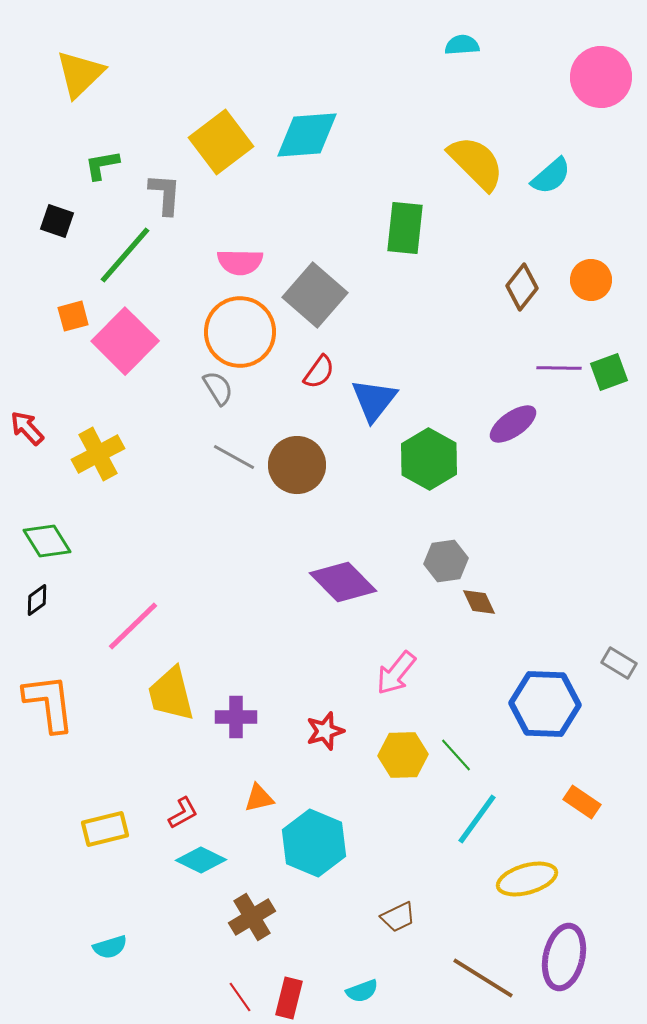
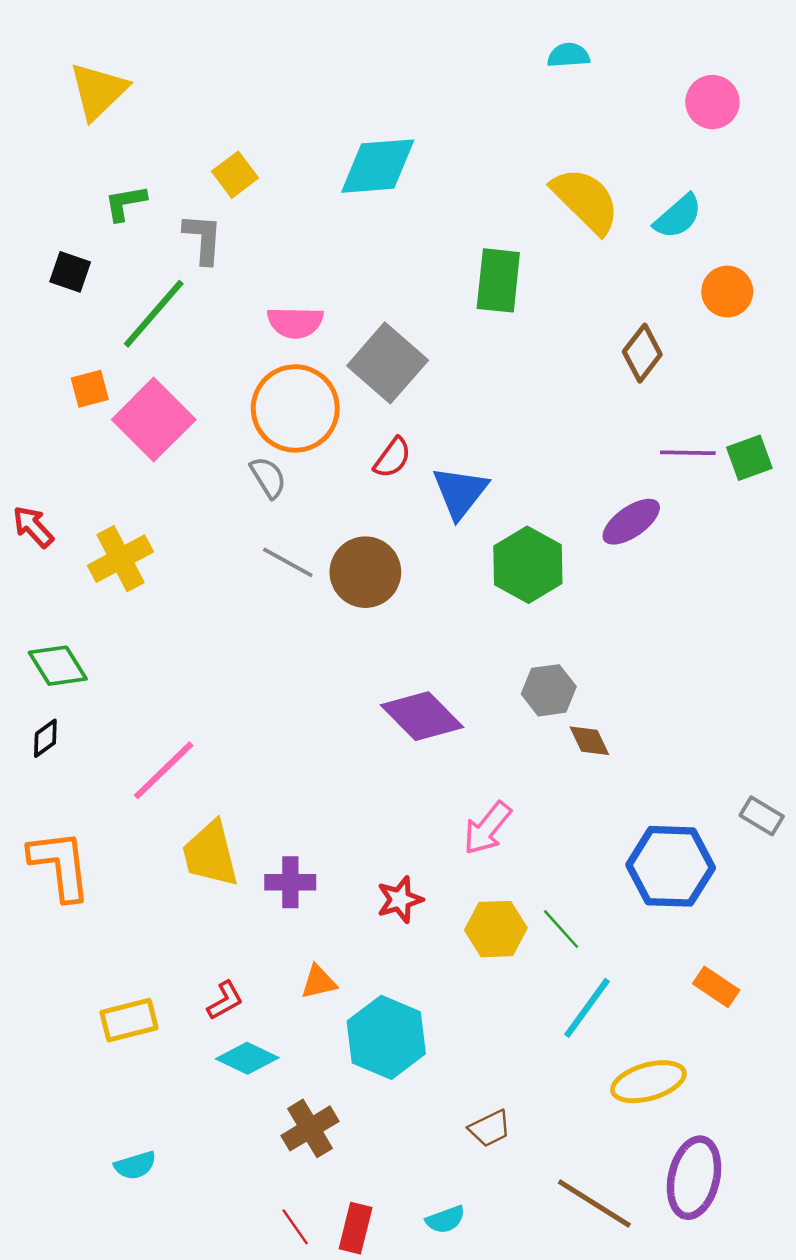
pink circle: (601, 77) -> (712, 102), moved, size x0.7
yellow square: (221, 142) -> (235, 175), moved, size x0.6
orange circle: (591, 280) -> (727, 292), moved

